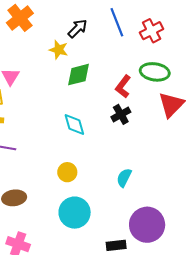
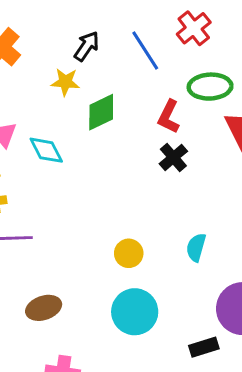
blue line: (117, 22) -> (145, 50), moved
cyan diamond: (74, 124) -> (46, 150), moved
yellow circle: (67, 172) -> (129, 253), moved

